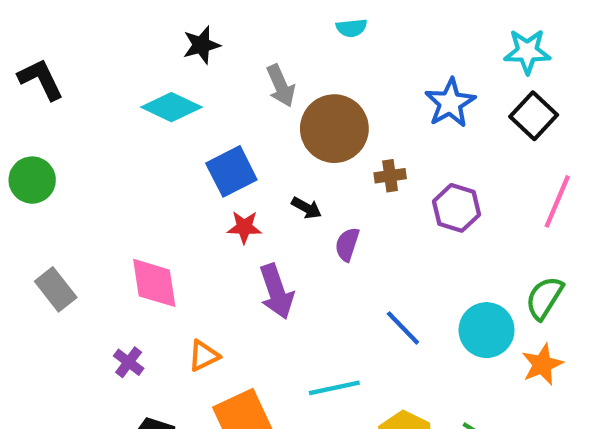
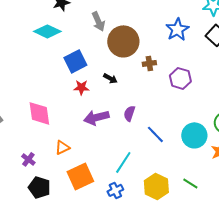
purple semicircle: (347, 244) -> (129, 113), moved
purple arrow: (276, 291) -> (96, 117), turned 95
purple cross: (129, 362) -> (28, 159), moved
cyan line: (334, 388) -> (123, 162), turned -45

